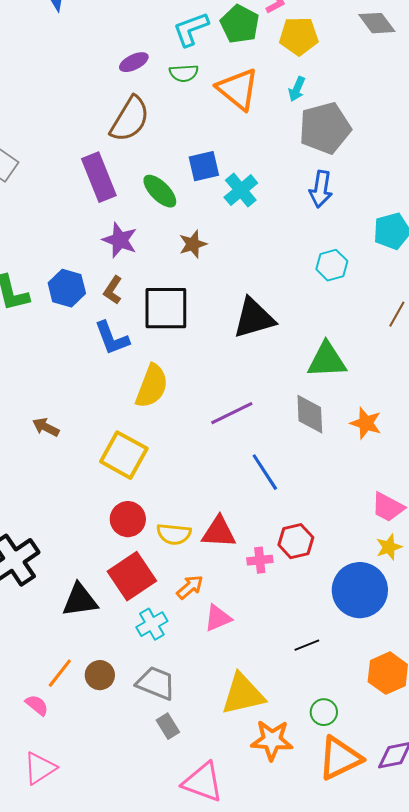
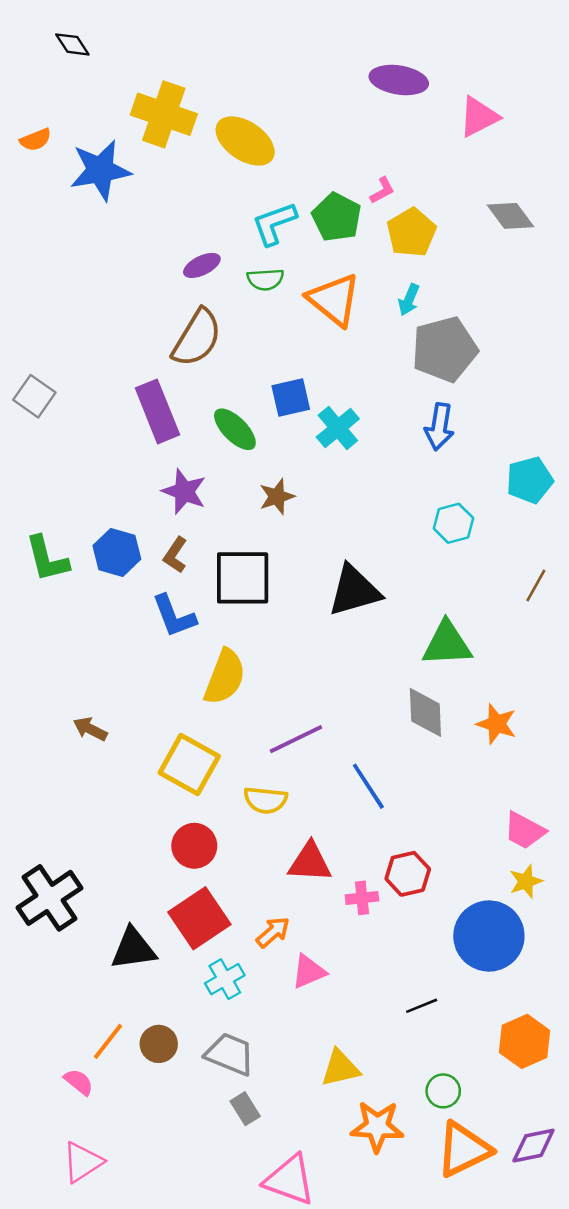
yellow pentagon: (299, 36) -> (411, 232), turned -30
purple line: (232, 413) -> (296, 739), moved
yellow semicircle: (174, 534) -> (265, 800), moved
yellow triangle: (243, 694) -> (340, 1068), size x0.7

